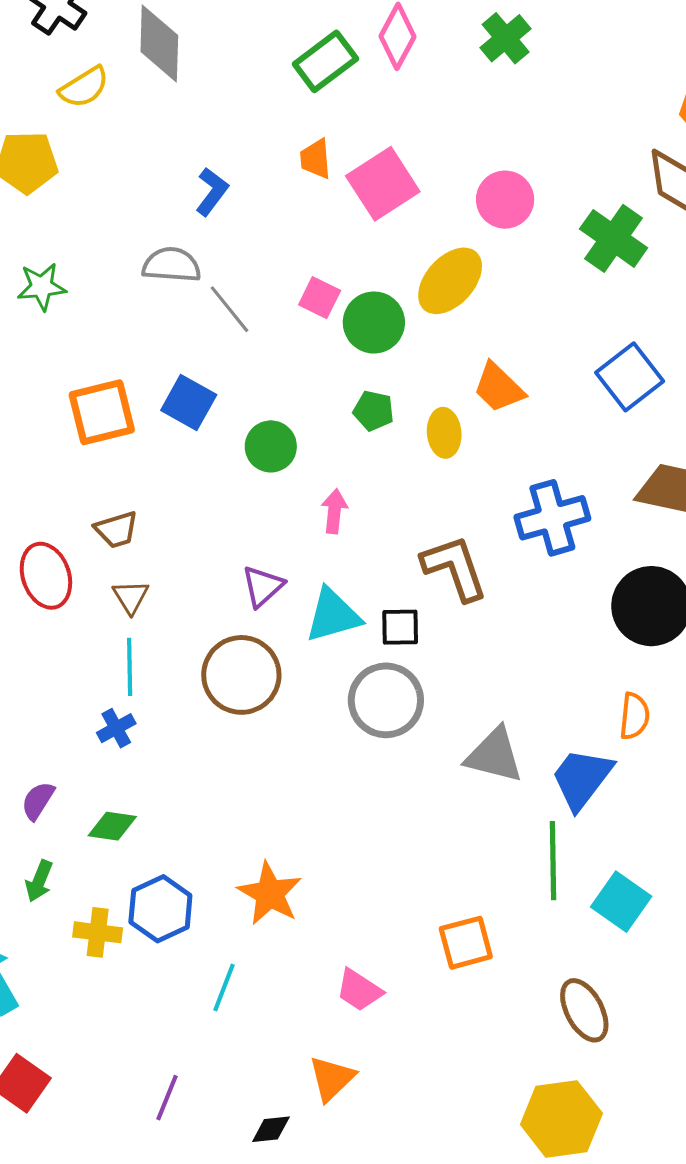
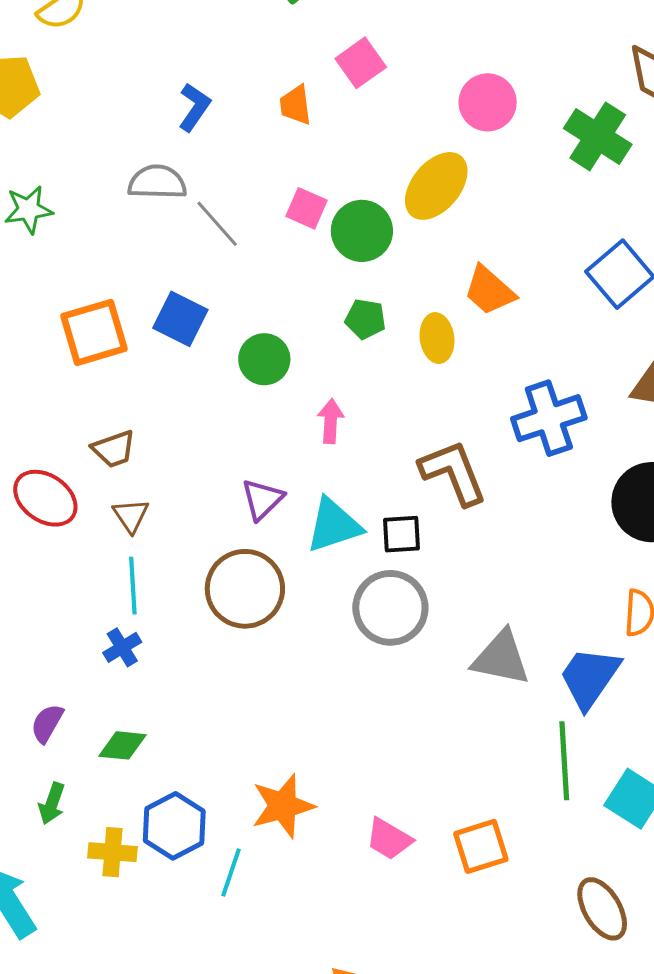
orange trapezoid: (315, 159) -> (295, 105), moved
pink square: (383, 184) -> (361, 63), moved, size x0.7
red ellipse: (46, 576) -> (45, 498), turned -34
orange star: (270, 894) -> (283, 806), turned 30
cyan line: (224, 987) -> (231, 872), moved
pink trapezoid: (359, 990) -> (389, 839), moved

